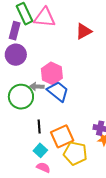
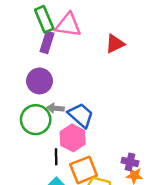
purple rectangle: (15, 31) -> (47, 42), moved
purple circle: (16, 55) -> (39, 81), moved
pink hexagon: (52, 73) -> (73, 138), moved

